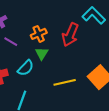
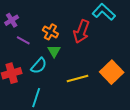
orange cross: (39, 34) -> (50, 32), turned -35

